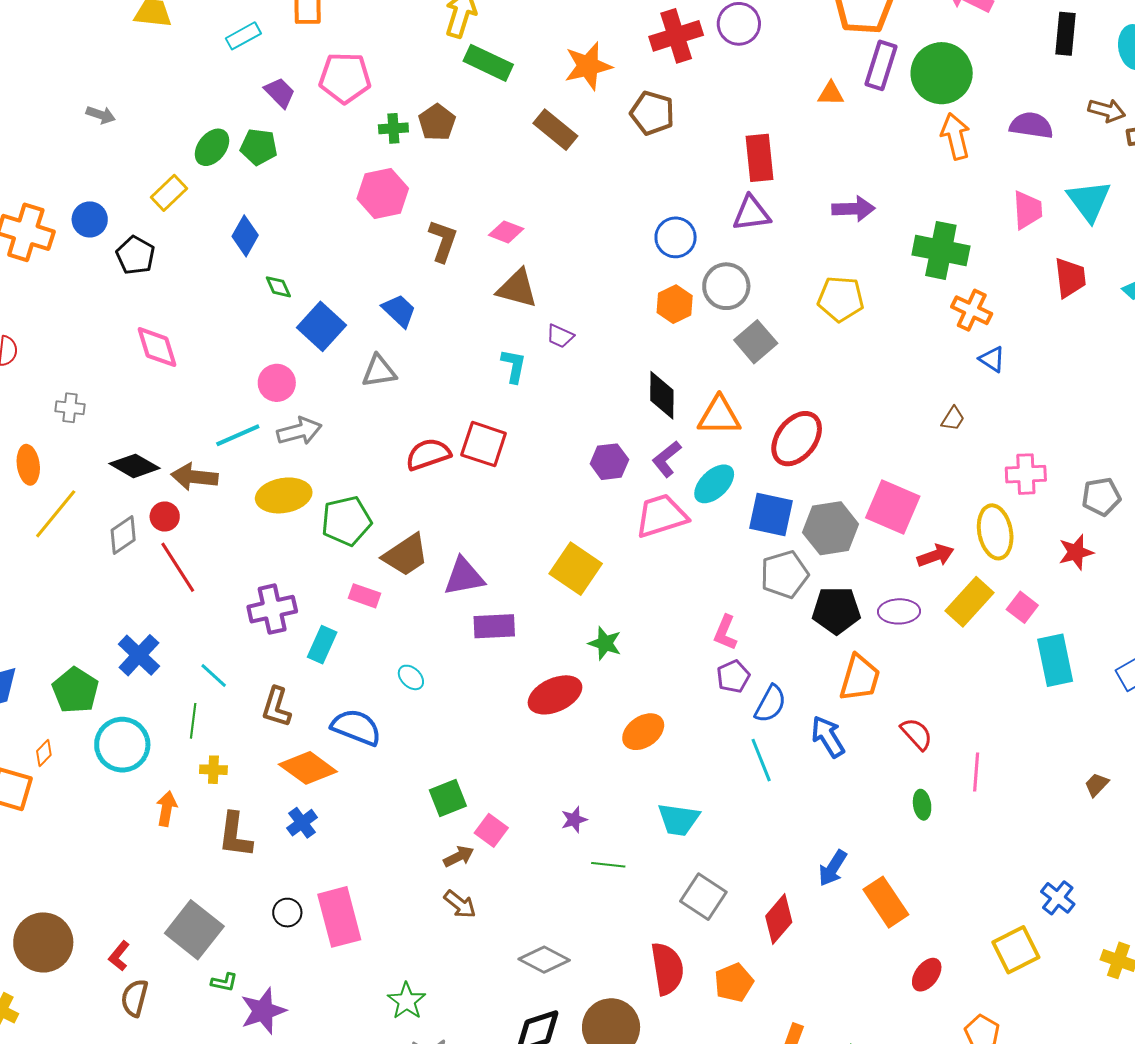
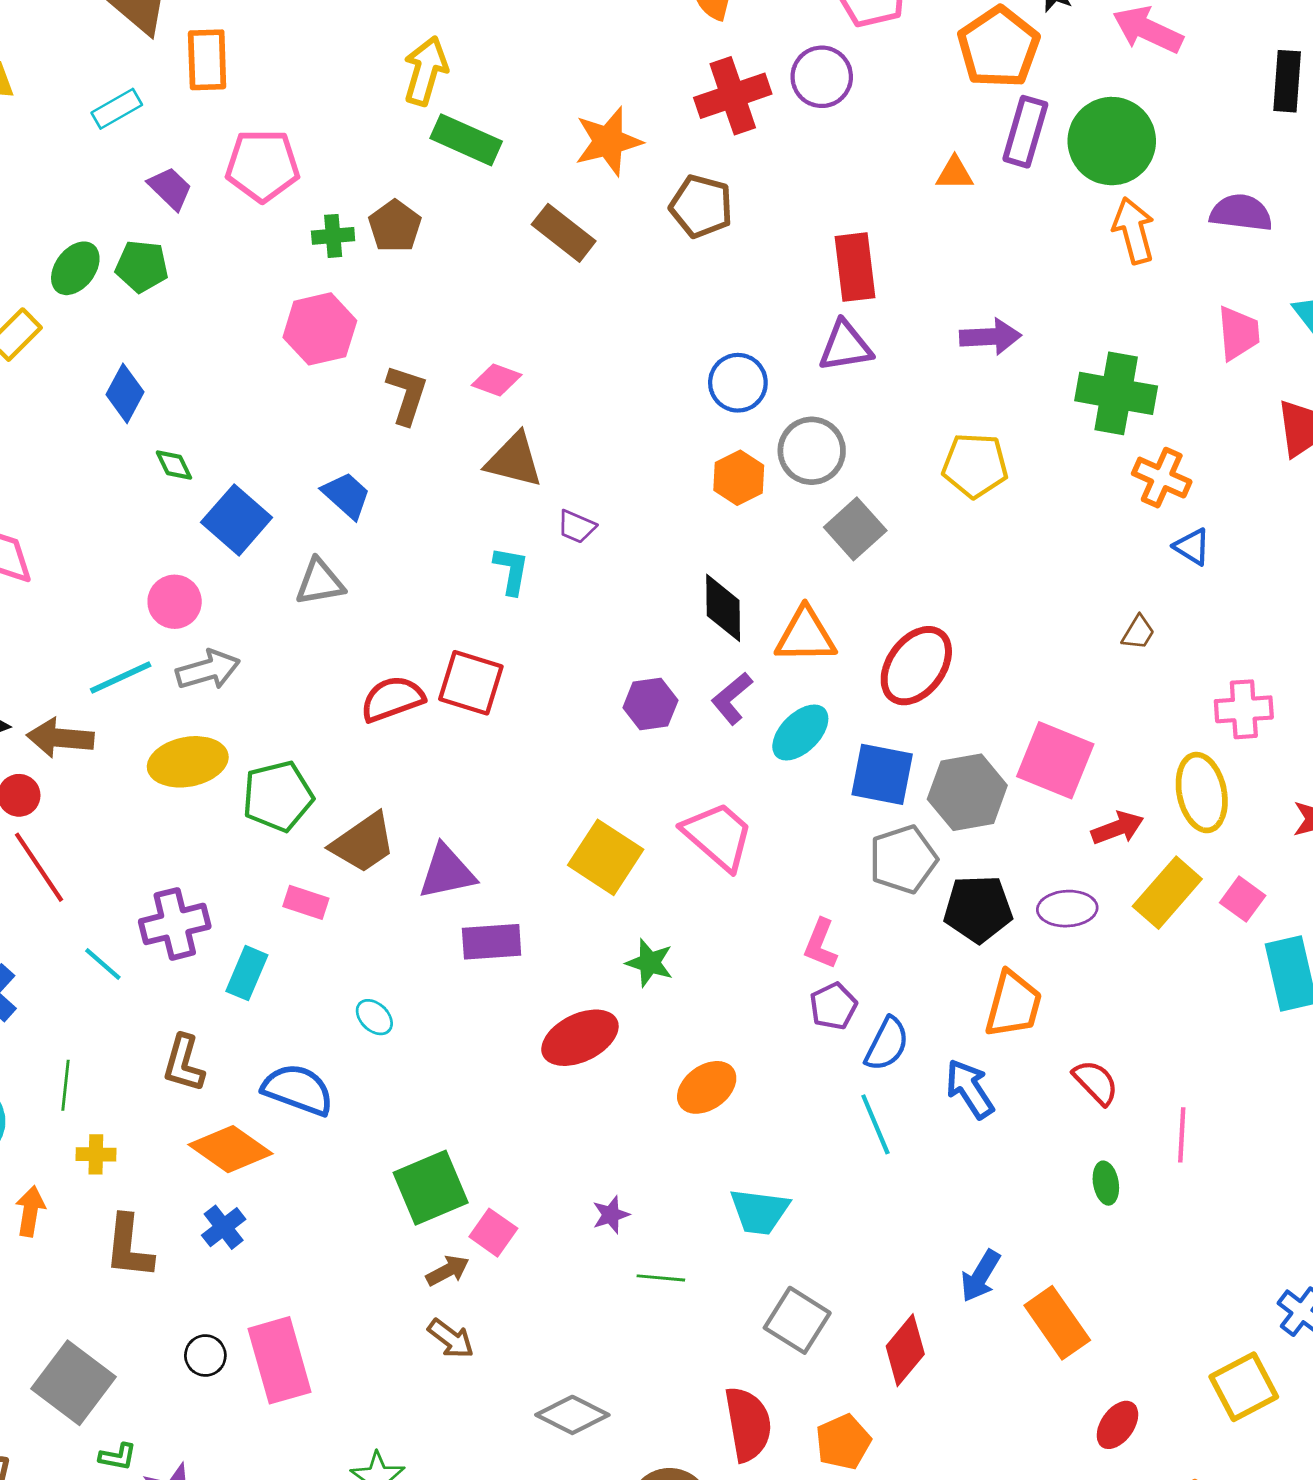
pink trapezoid: (661, 516) -> (718, 836), moved, turned 60
cyan line: (214, 676) -> (103, 964), moved
green square: (448, 798) -> (431, 1188), size x1.4

